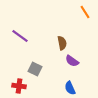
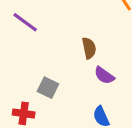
purple line: (20, 36) -> (25, 22), moved

